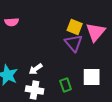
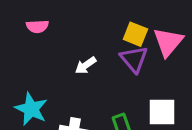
white arrow: (36, 69) -> (86, 65), moved

